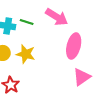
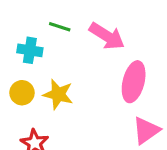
green line: (27, 22) -> (60, 27), moved

